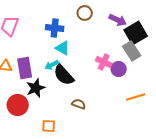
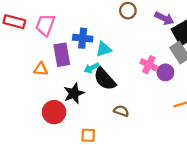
blue cross: (55, 28) -> (83, 38), moved
cyan triangle: (63, 48) -> (104, 49), turned -49
purple rectangle: (25, 68) -> (62, 55), moved

